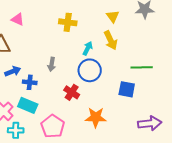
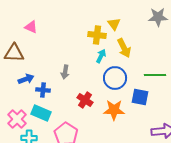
yellow triangle: (113, 16) -> (114, 24), moved
yellow cross: (68, 22) -> (97, 35), moved
blue circle: (90, 70) -> (115, 78), moved
orange star: (96, 117) -> (114, 110), moved

